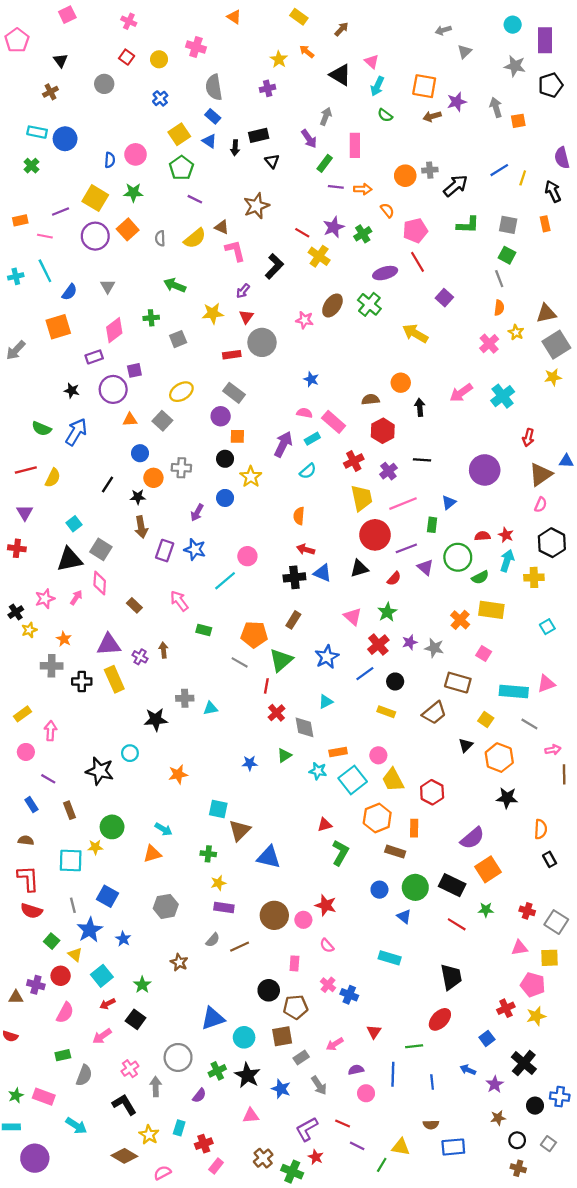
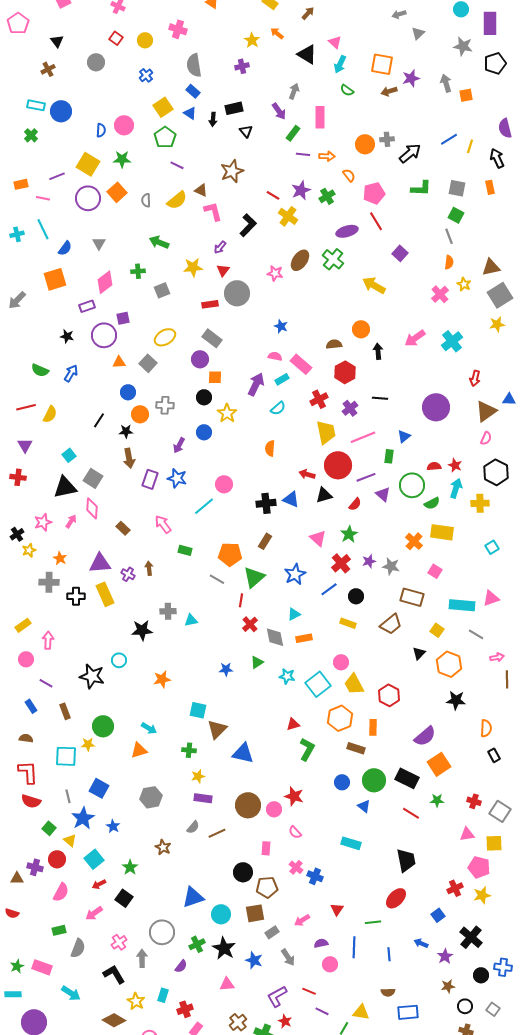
blue arrow: (76, 432) -> (71, 373), size x0.7
red arrow: (306, 549) -> (307, 474), moved
orange rectangle: (338, 752) -> (304, 638), moved

